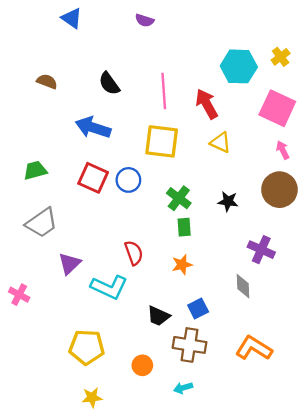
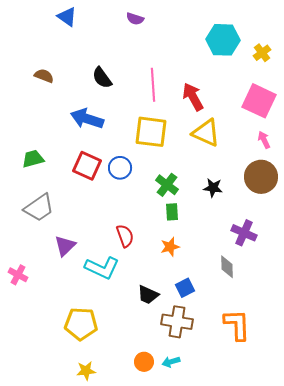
cyan hexagon: (239, 66) -> (223, 40), moved
yellow triangle: (221, 142) -> (206, 133), size x1.4
orange L-shape: (254, 348) -> (237, 325), turned 56
orange circle: (142, 365) -> (144, 362), moved

